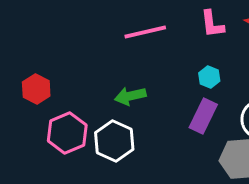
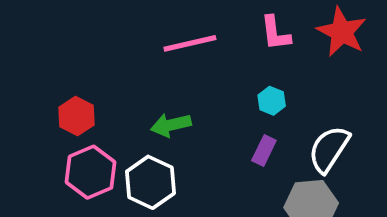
red hexagon: (36, 89) -> (77, 116), moved
purple rectangle: (203, 116) -> (264, 150), size x0.7

